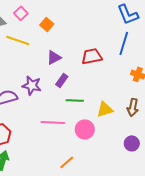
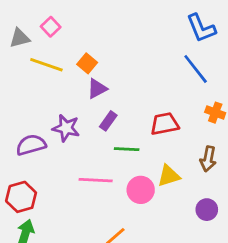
orange square: (47, 24) -> (87, 63), moved
blue line: (124, 43) -> (196, 69), turned -55
red trapezoid: (92, 56) -> (165, 124), moved
yellow triangle: (105, 109) -> (169, 176), moved

